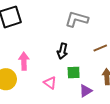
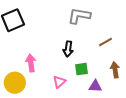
pink triangle: (50, 83) -> (59, 82), turned 48
purple triangle: (86, 91) -> (95, 86), turned 40

